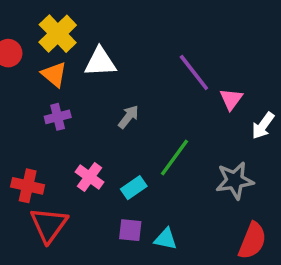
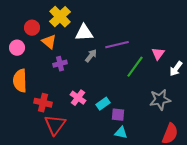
purple line: (194, 73) -> (117, 45), moved, turned -65
orange triangle: (54, 74) -> (49, 42), moved
gray arrow: (128, 117) -> (91, 56), moved
green line: (174, 158) -> (135, 67), moved
purple square: (130, 230) -> (118, 115), moved

